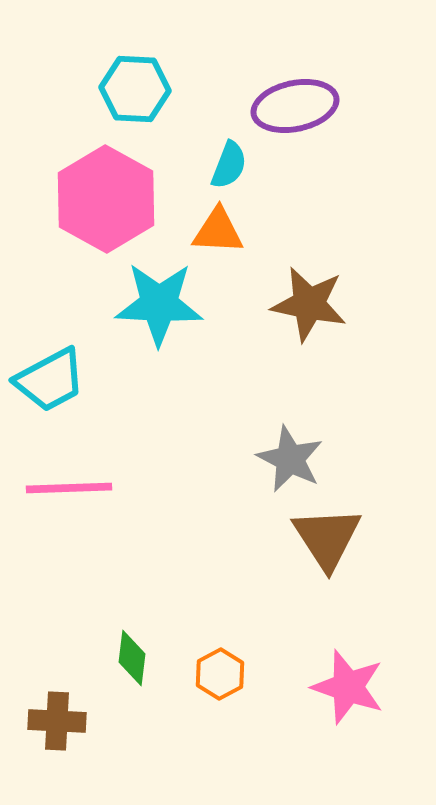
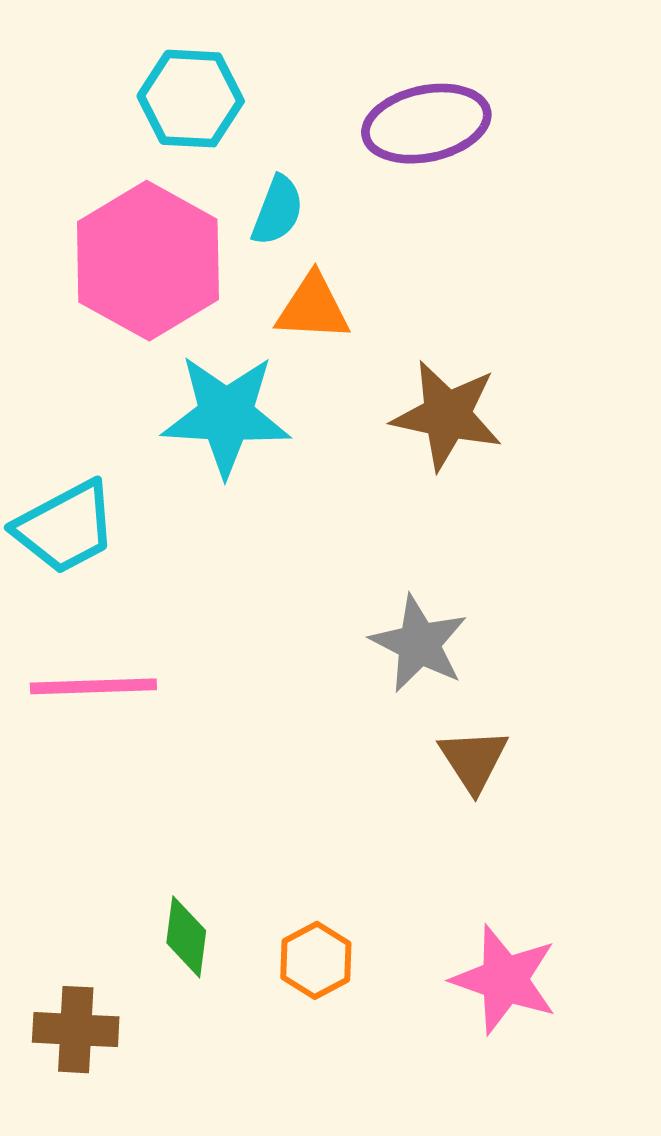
cyan semicircle: (229, 165) -> (278, 211), moved
brown triangle: (327, 538) -> (474, 760), size x0.7

